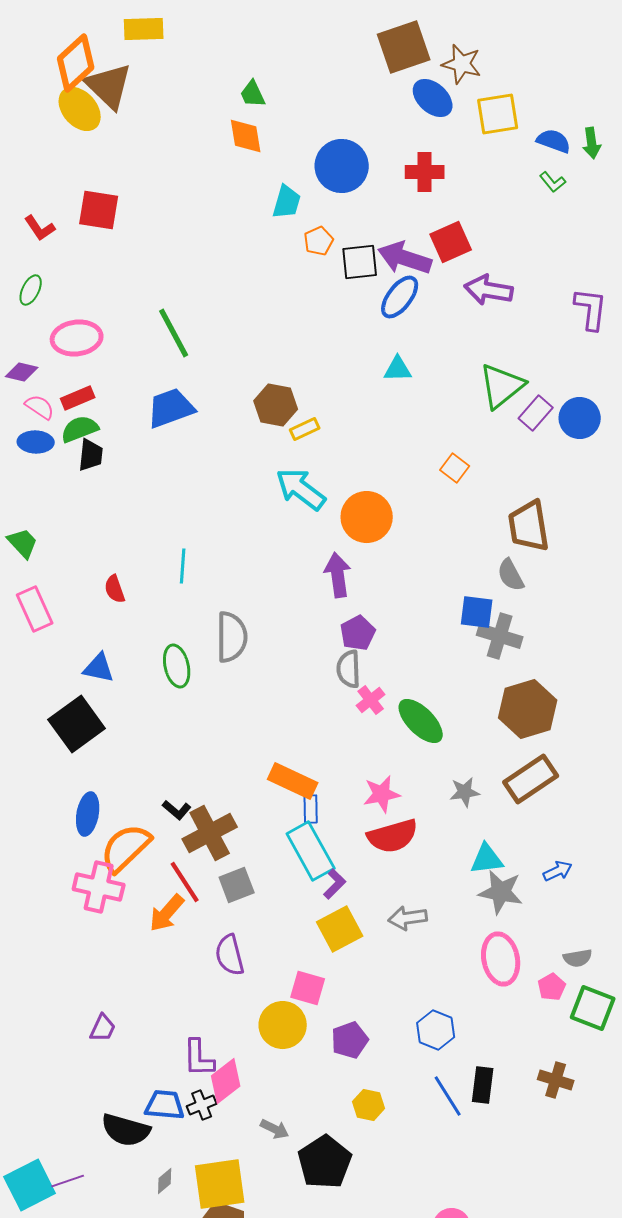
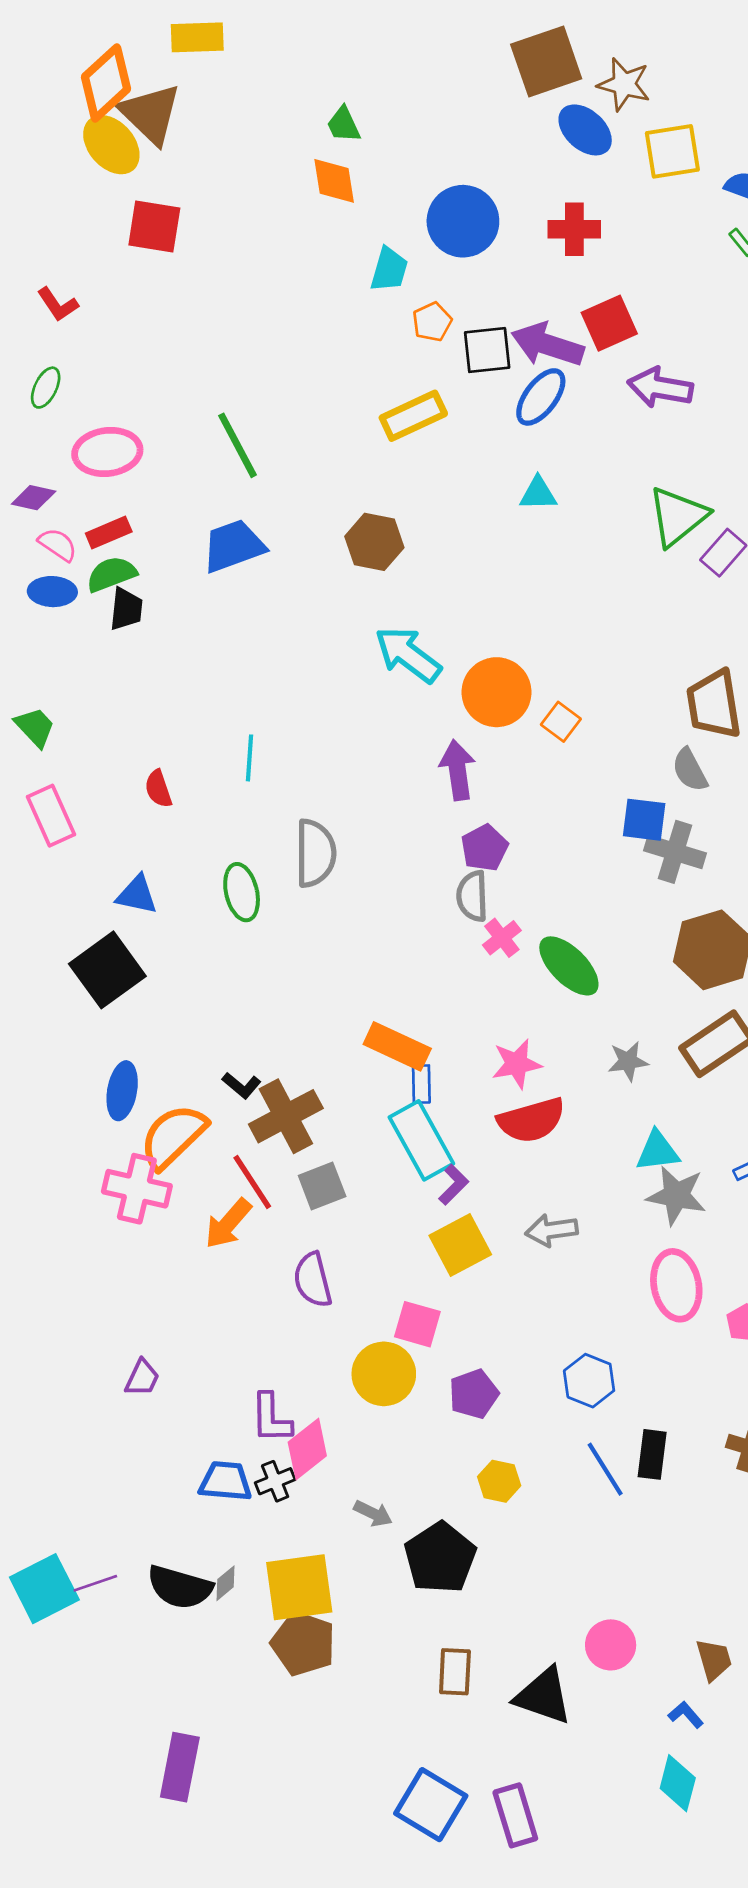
red square: (99, 210) -> (154, 227), moved
yellow rectangle: (305, 429) -> (413, 416), moved, size x1.6
orange square: (455, 468) -> (561, 722), moved
black semicircle: (126, 1130) -> (180, 1587), moved

